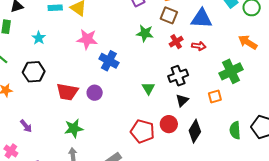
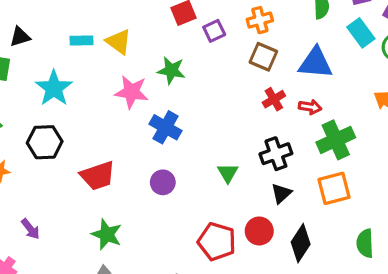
green star: (145, 33) -> (171, 70), moved
cyan star: (39, 38) -> (54, 88), size x1.6
green cross: (231, 71) -> (336, 140), moved
red trapezoid: (67, 92) -> (98, 176), turned -30
purple circle: (95, 93) -> (163, 182), moved
orange square: (215, 96) -> (334, 188), size x1.5
green star: (74, 128) -> (107, 234), turned 30

